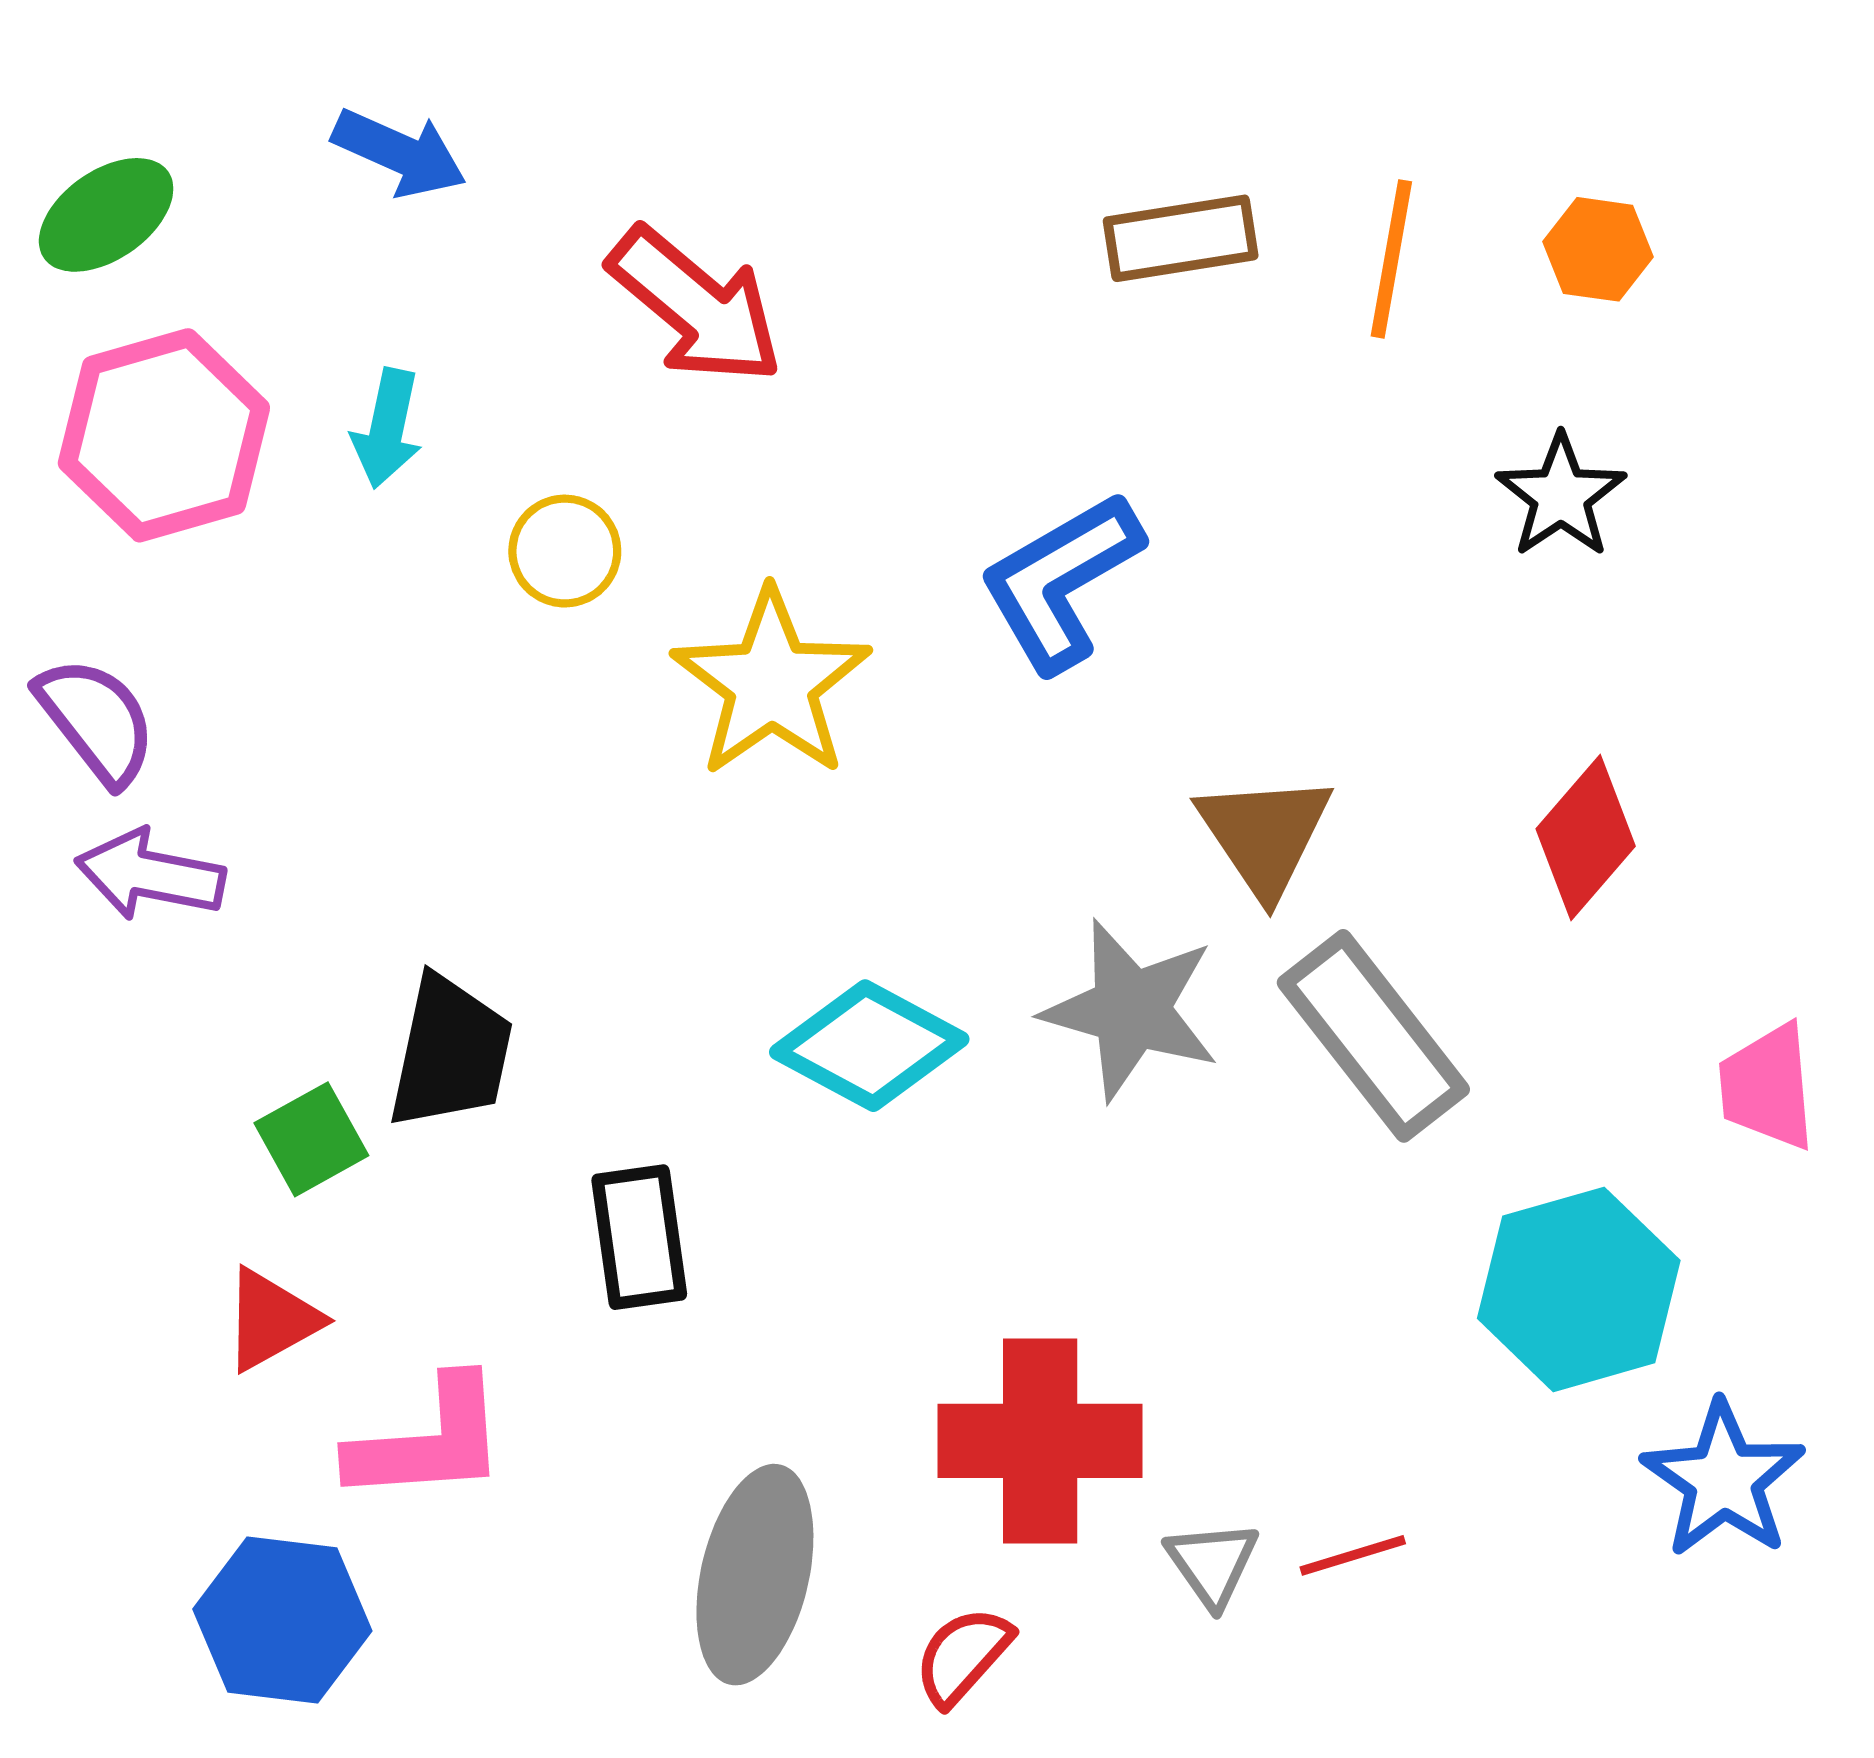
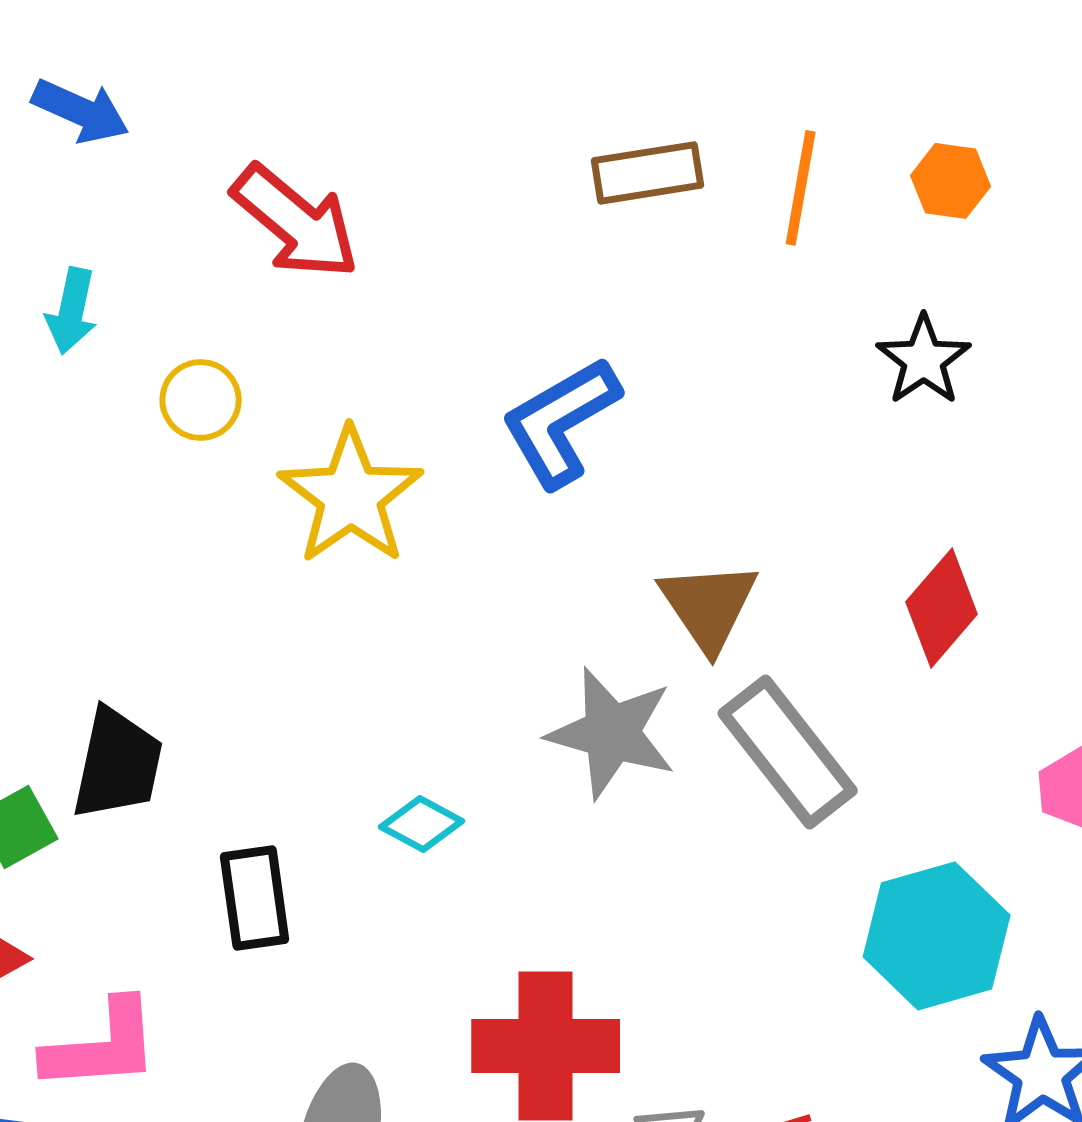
cyan diamond: (869, 1046) -> (422, 824), moved, size x0.6

